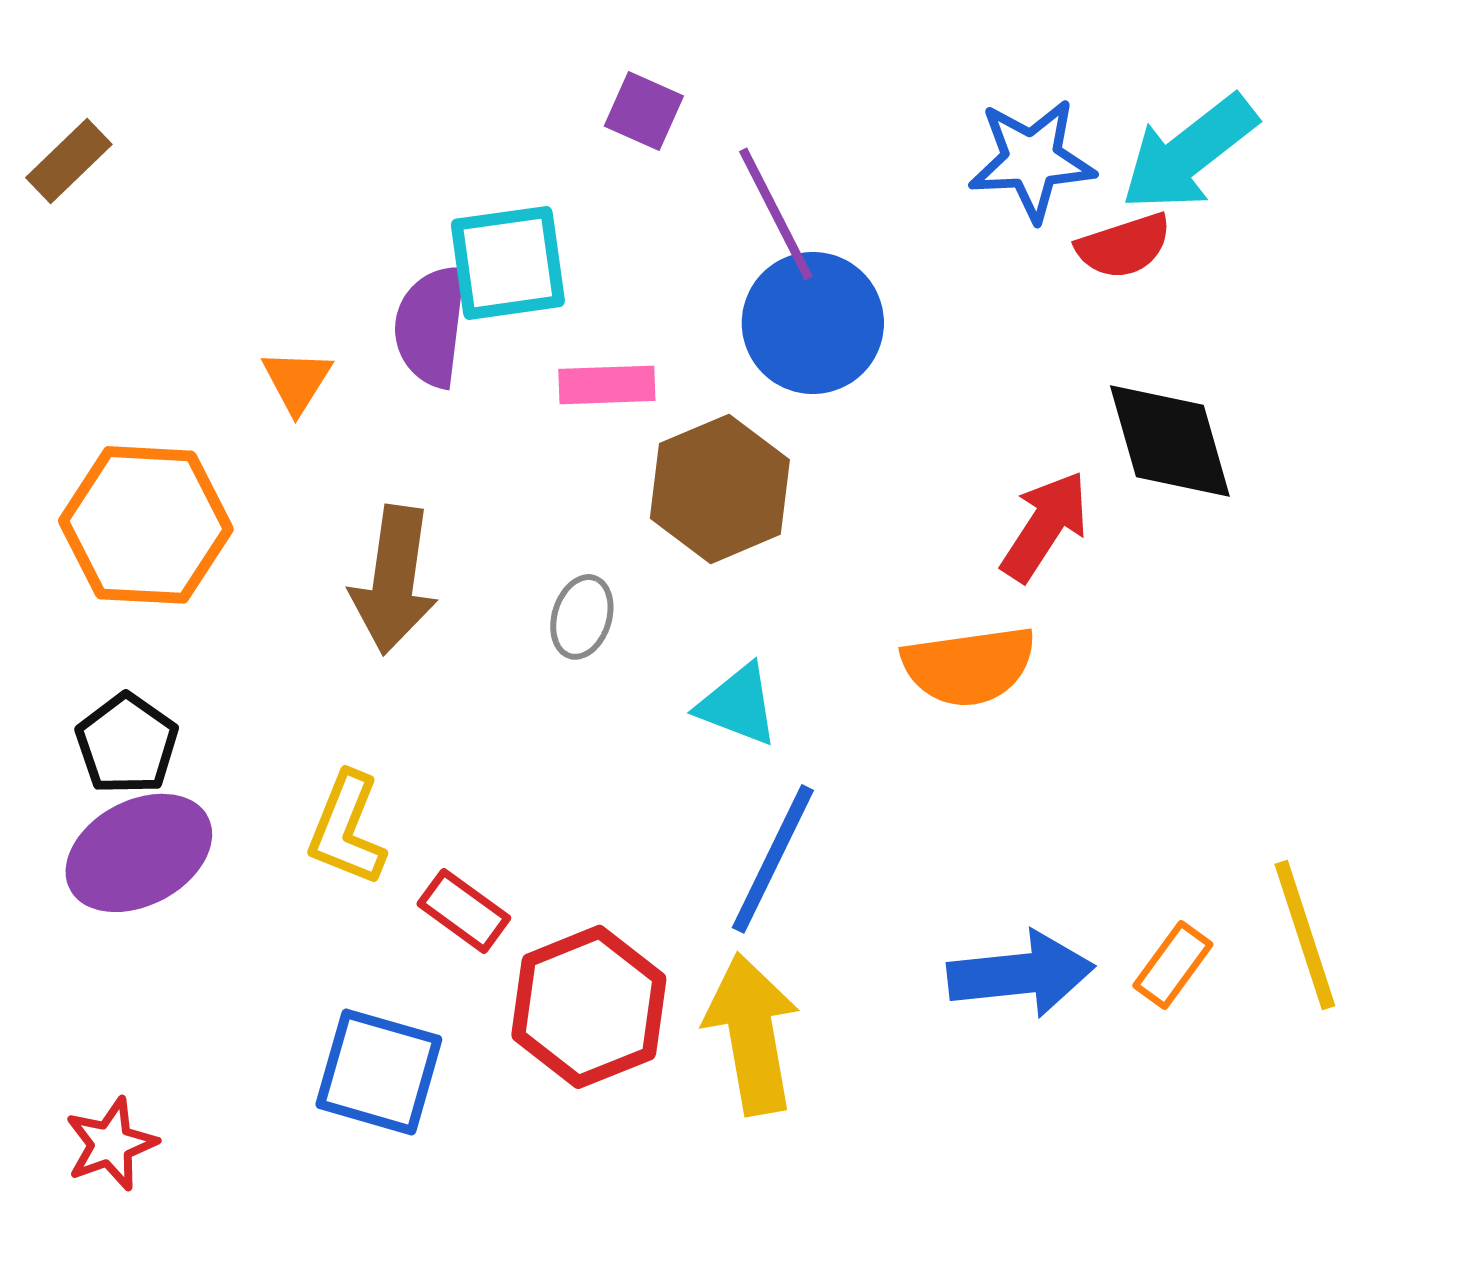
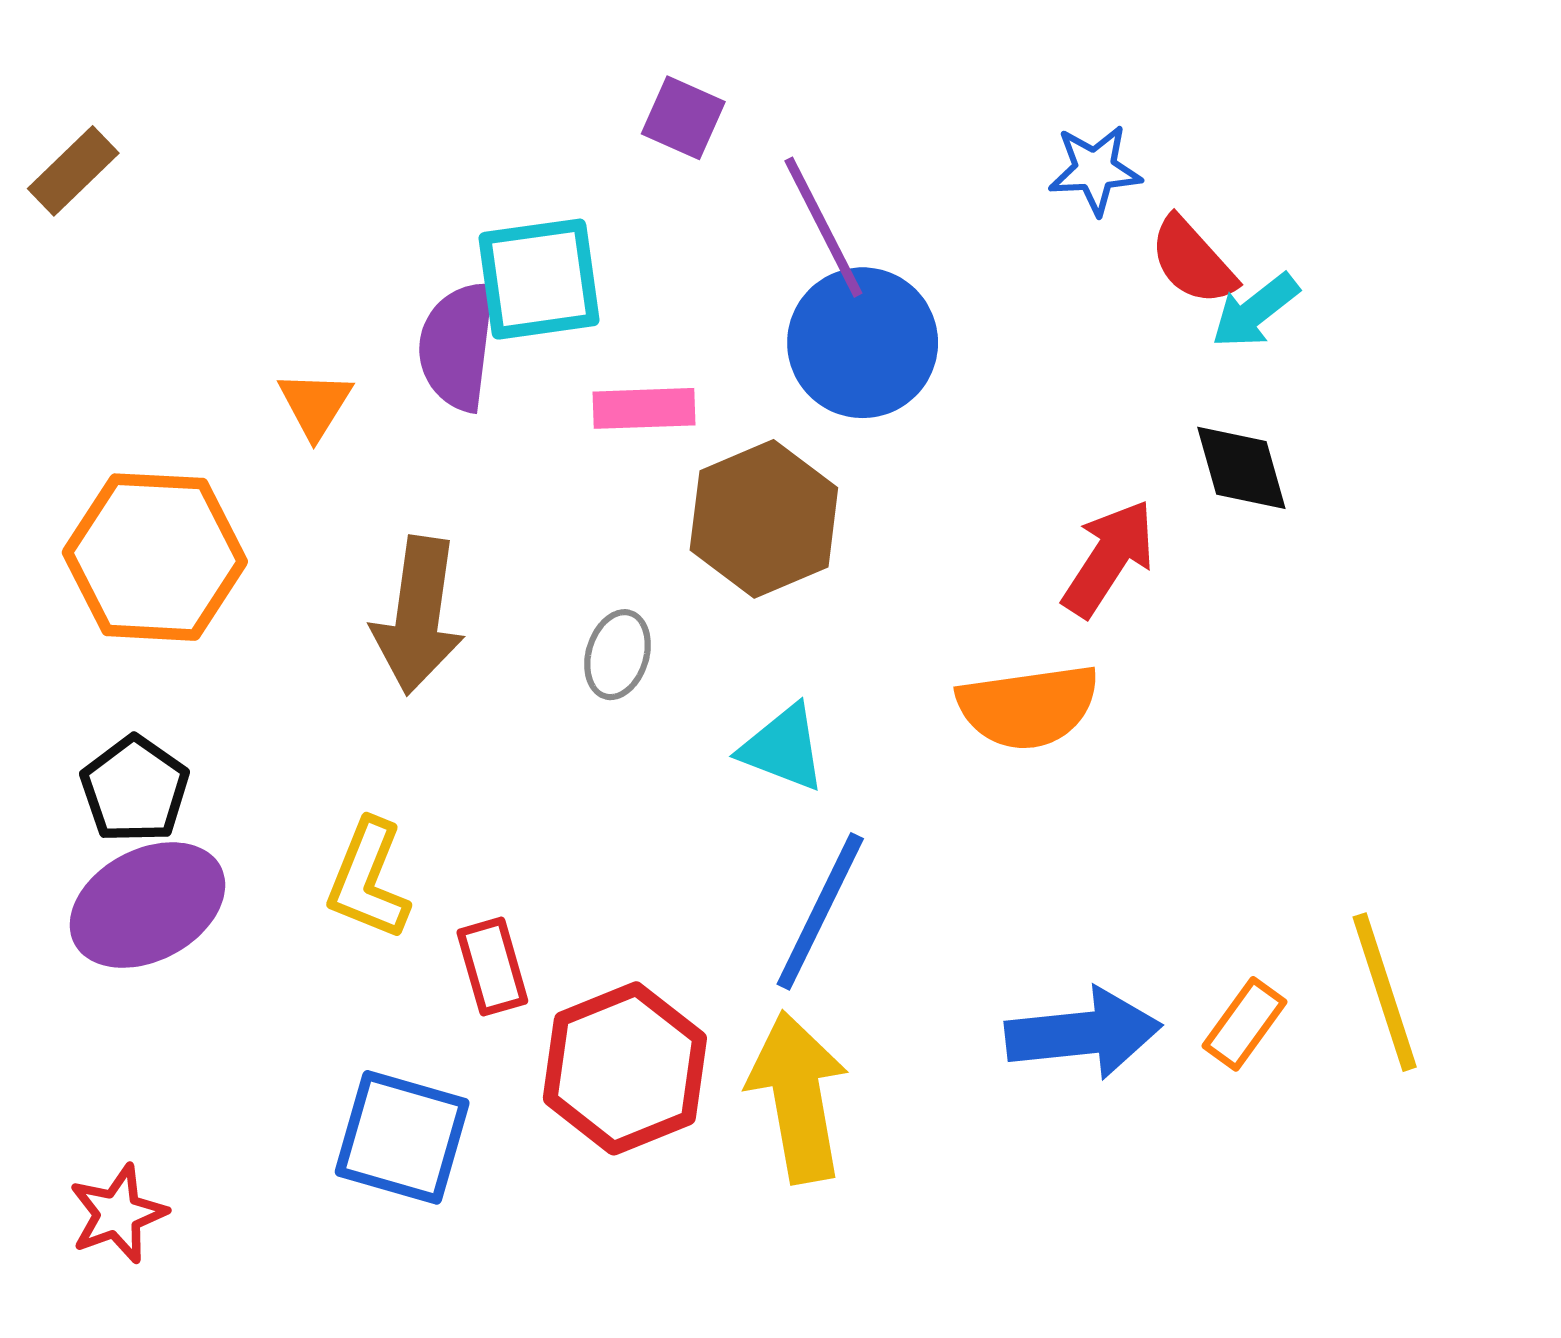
cyan arrow: (1189, 153) -> (1255, 311), moved, size x0.6
blue star: (1032, 160) -> (1095, 170), size x0.7
red semicircle: (1124, 246) -> (1193, 261), turned 66
black diamond: (1170, 441) -> (1241, 468), size x0.7
red rectangle: (464, 911) -> (492, 967), turned 38

